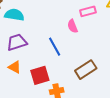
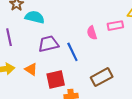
pink rectangle: (88, 11) -> (115, 26), moved
purple trapezoid: (17, 42) -> (48, 44), moved

